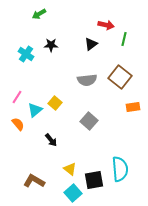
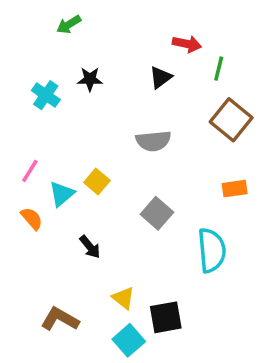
brown square: (120, 77) -> (231, 120), moved
cyan semicircle: (120, 169) -> (212, 250), moved

